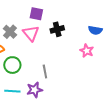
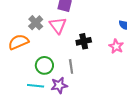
black cross: (57, 29) -> (84, 41), moved
green circle: (12, 65) -> (44, 65), moved

